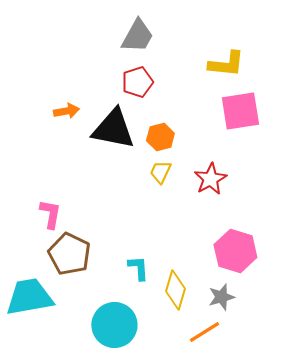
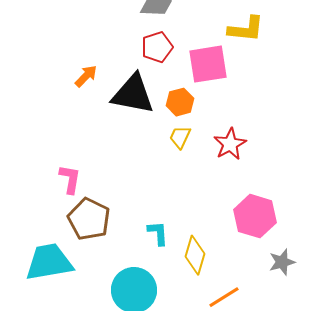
orange arrow: (66, 111) -> (86, 76), turned -35
pink square: (240, 111) -> (208, 64), moved
gray star: (221, 297) -> (282, 262), moved

